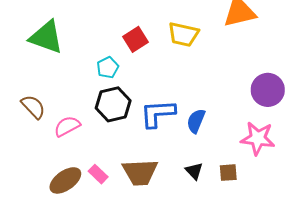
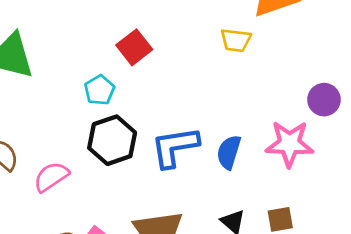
yellow trapezoid: (183, 34) -> (236, 40), moved, size x0.7
purple circle: (268, 90) -> (324, 100), size x0.7
pink star: (258, 138) -> (289, 144), moved

